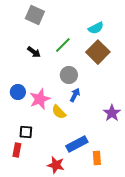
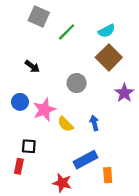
green line: (63, 45) -> (67, 32), moved
black arrow: (34, 52) -> (32, 66), moved
blue arrow: (75, 95) -> (94, 123), moved, turned -40
purple star: (112, 113) -> (124, 93), moved

